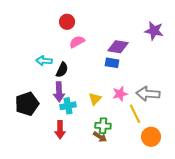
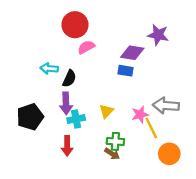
red circle: (67, 22) -> (75, 25), size x1.5
purple star: (154, 31) -> (158, 35), moved
pink star: (120, 94) -> (140, 115), moved

